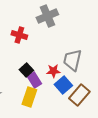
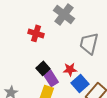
gray cross: (47, 16) -> (64, 14), turned -30
gray trapezoid: (72, 60) -> (89, 43), moved

